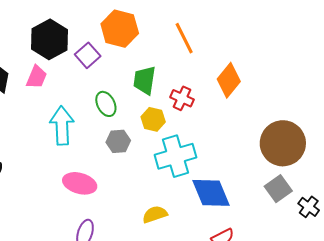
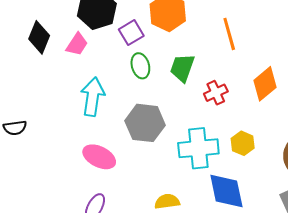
red cross: (182, 98) -> (216, 93), turned 30
green ellipse: (106, 104) -> (140, 66), moved
yellow hexagon: (153, 119) -> (243, 143), moved
gray hexagon: (118, 141) -> (145, 123), size x1.6

